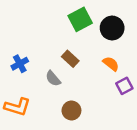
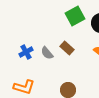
gray semicircle: (53, 78) -> (47, 53), moved

